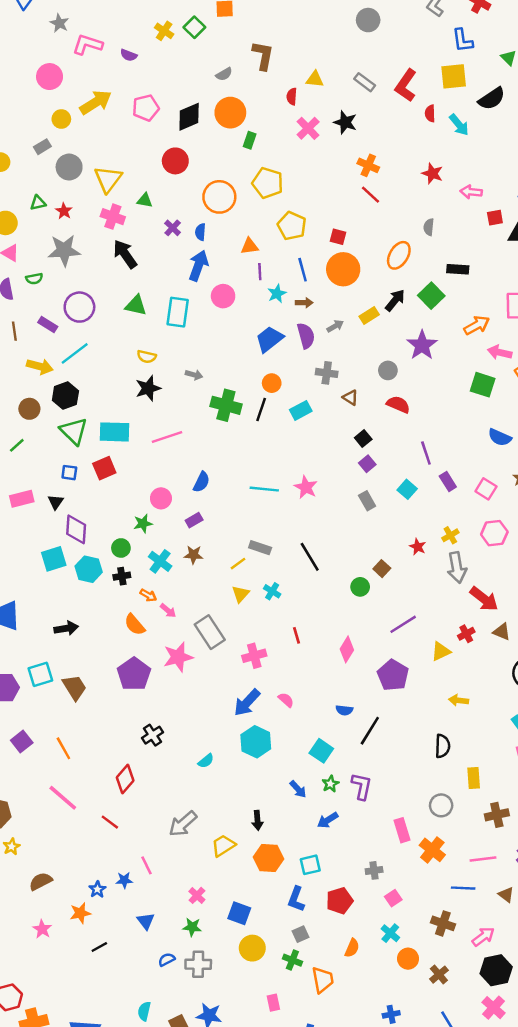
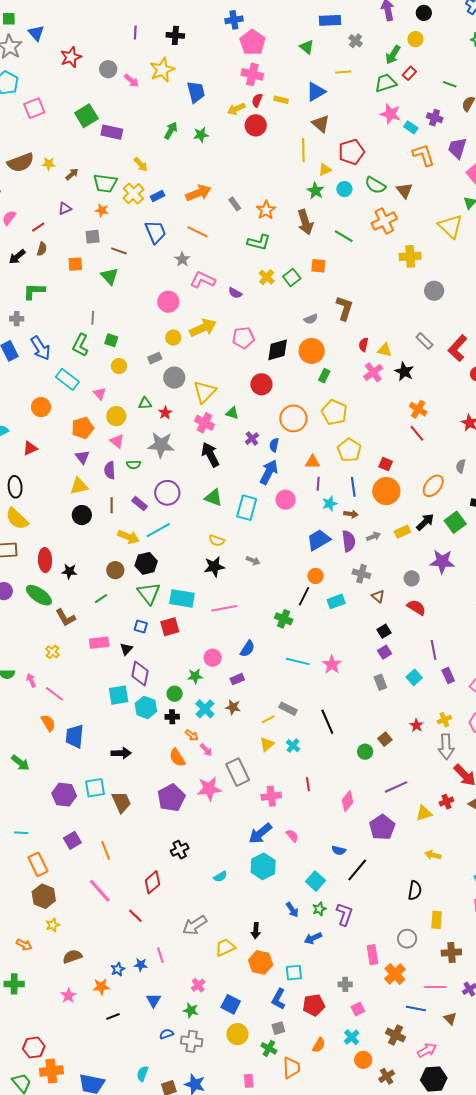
yellow triangle: (315, 79) -> (385, 350), moved
purple star: (422, 345) -> (442, 562), turned 30
green cross: (226, 405) -> (284, 619), moved, size x0.7

